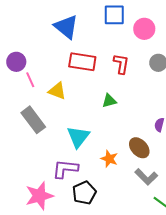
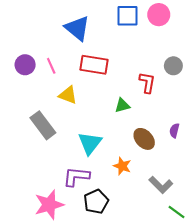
pink circle: (144, 29) -> (159, 15), moved
red L-shape: (121, 64) -> (147, 83), moved
pink line: (30, 80) -> (51, 66), moved
brown ellipse: (139, 148) -> (144, 139), moved

